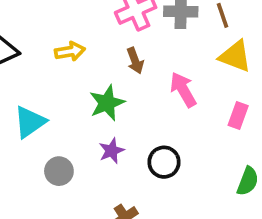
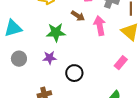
brown arrow: (135, 61) -> (78, 16), turned -56
pink arrow: (183, 90) -> (100, 26), moved

